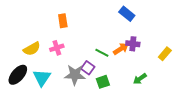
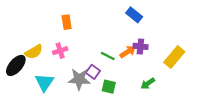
yellow rectangle: (165, 54) -> (174, 57), size x1.5
black ellipse: (18, 75) -> (16, 65), moved
green square: (103, 82) -> (109, 87), turned 32

